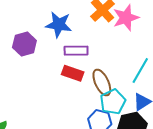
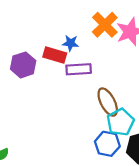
blue star: (59, 25) -> (70, 43), moved, size x0.6
red rectangle: (73, 73) -> (55, 55), moved

